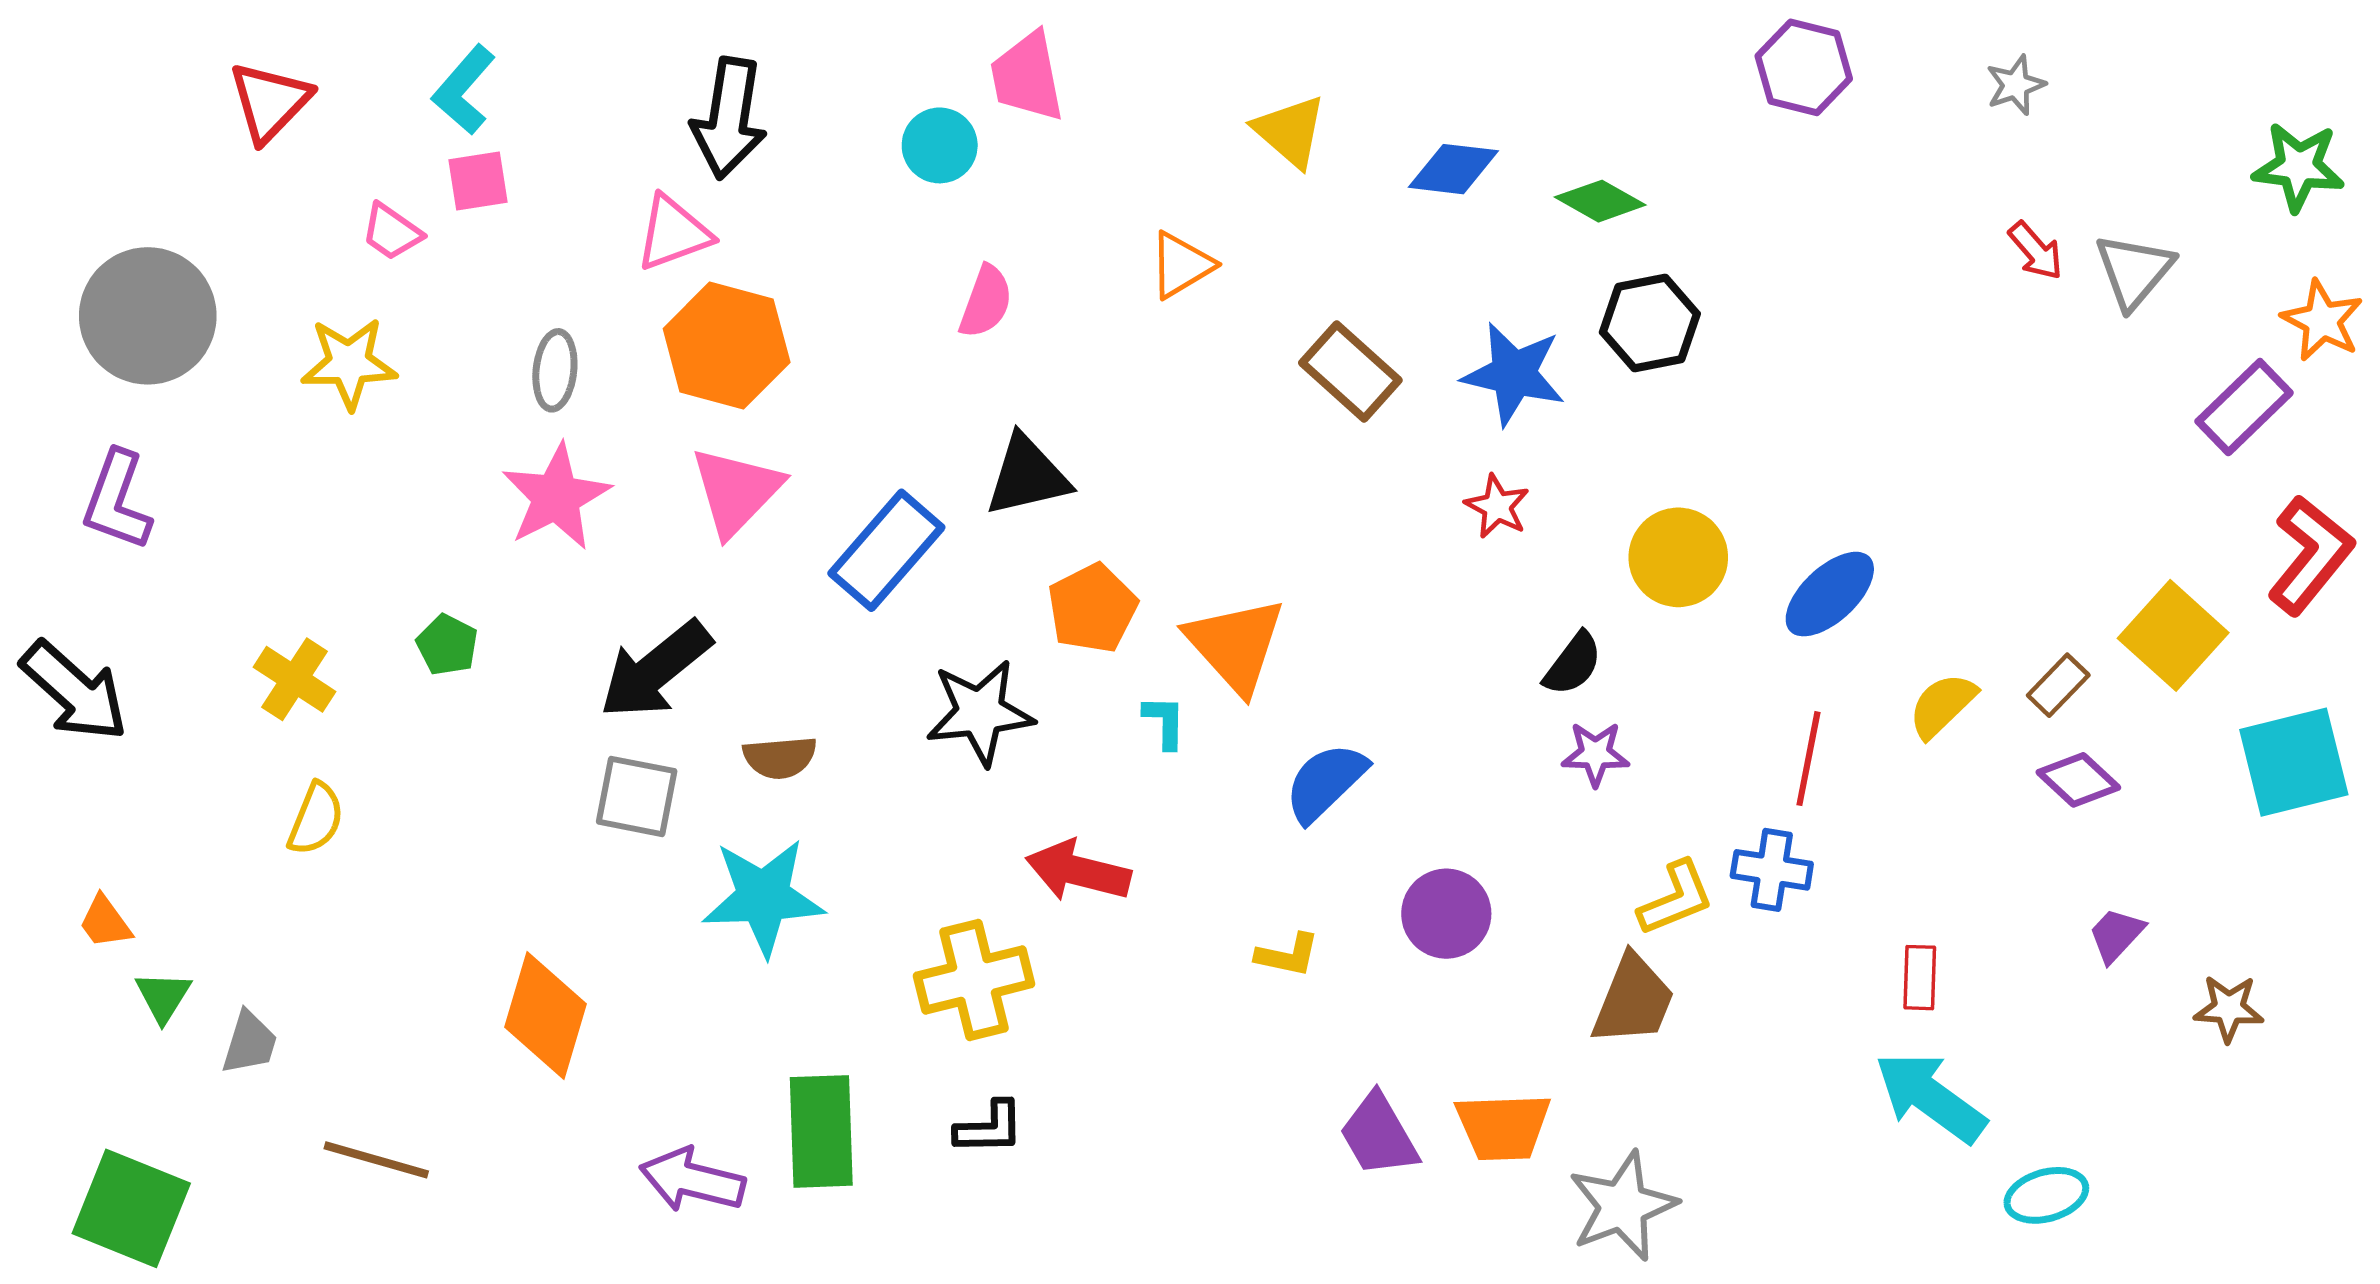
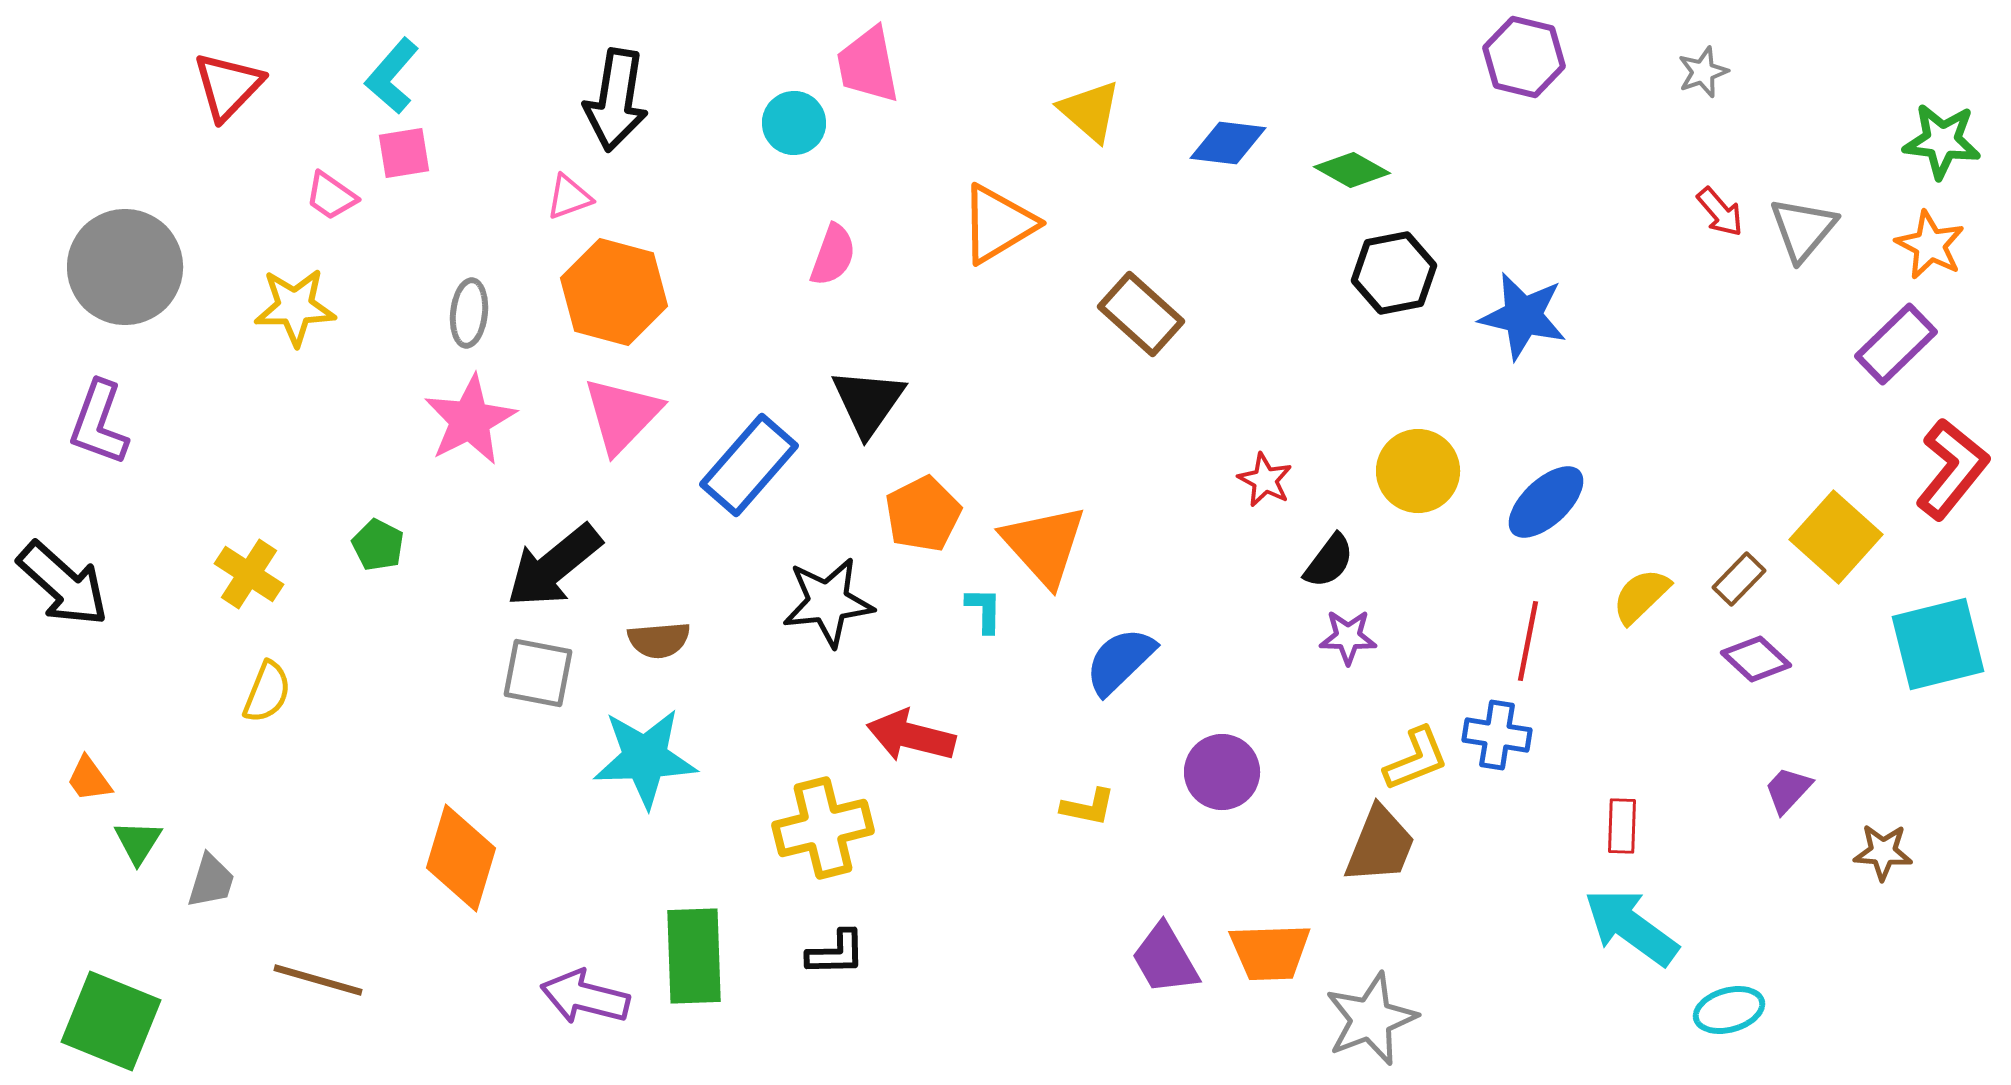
pink triangle: (673, 233) -> (569, 197), size x0.7
orange triangle: (1181, 265) -> (998, 224), size x1.4
orange star: (2322, 321) -> (1930, 245), moved
blue star: (1514, 374) -> (1523, 316), moved
black triangle: (1027, 476) -> (868, 402), turned -42
red star: (1497, 506) -> (1265, 480), moved

